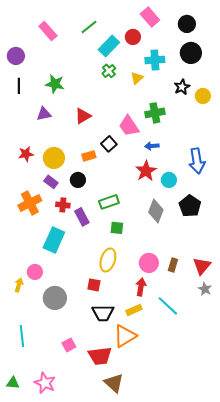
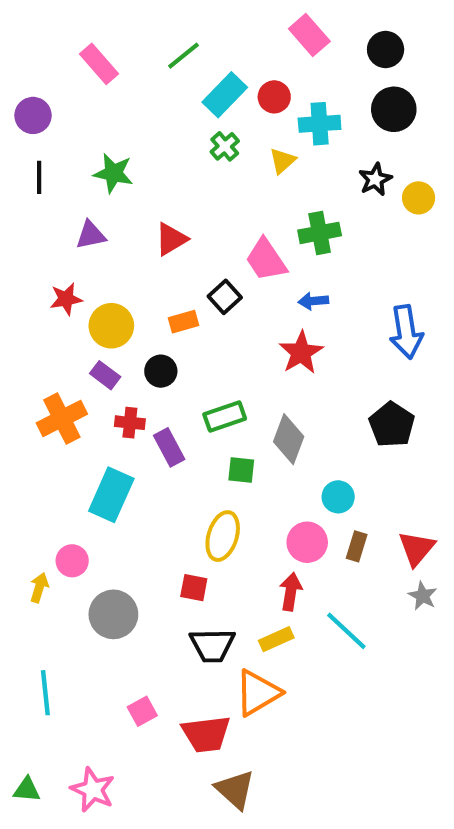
red circle: (133, 37) -> (274, 97), moved
red star: (26, 154) -> (66, 299), moved
cyan circle: (169, 180) -> (338, 497), moved
gray diamond: (156, 211) -> (289, 439), moved

